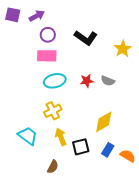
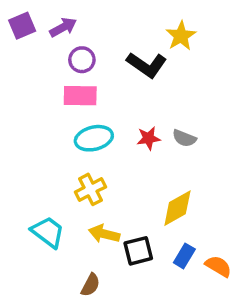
purple square: (13, 15) -> (22, 26), turned -35
yellow star: (123, 49) -> (181, 36), moved
yellow arrow: (61, 137) -> (104, 234), turned -54

